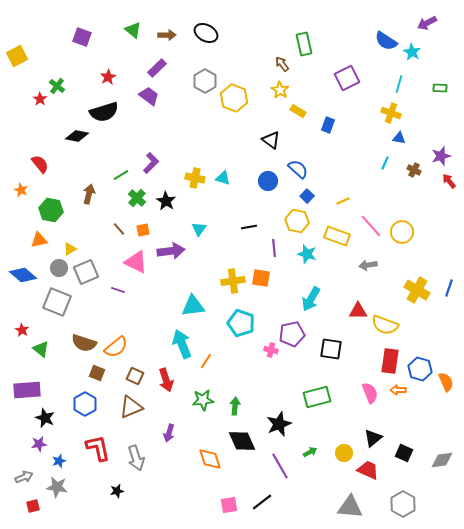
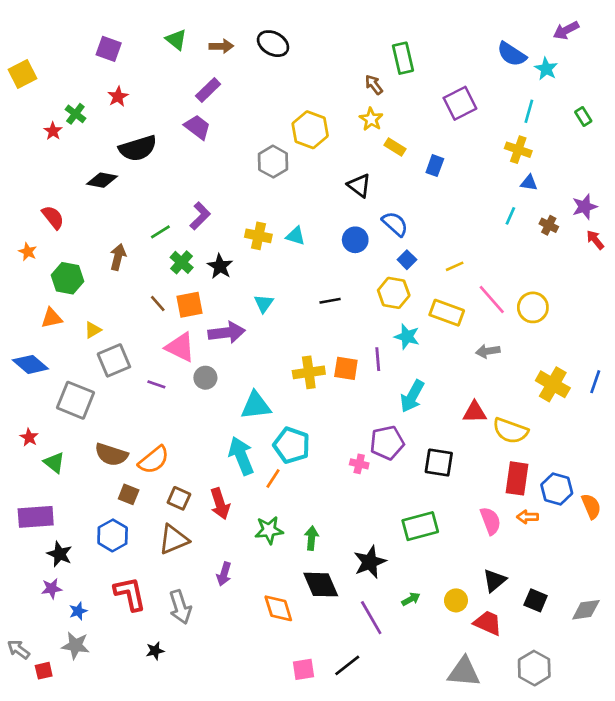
red star: (108, 77) -> (118, 97), moved
gray hexagon: (205, 81) -> (273, 162), moved
green rectangle: (440, 88) -> (583, 116), turned 56
orange square: (143, 230) -> (190, 305), size x1.5
purple line: (274, 248) -> (378, 359), moved
gray circle: (59, 268) -> (205, 378), moved
cyan pentagon: (241, 323) -> (292, 445), moved
gray arrow: (24, 477) -> (18, 649), moved, turned -120

